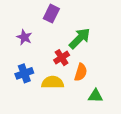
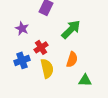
red cross: (62, 58) -> (41, 47), moved
yellow semicircle: (53, 82) -> (47, 68), turned 78

